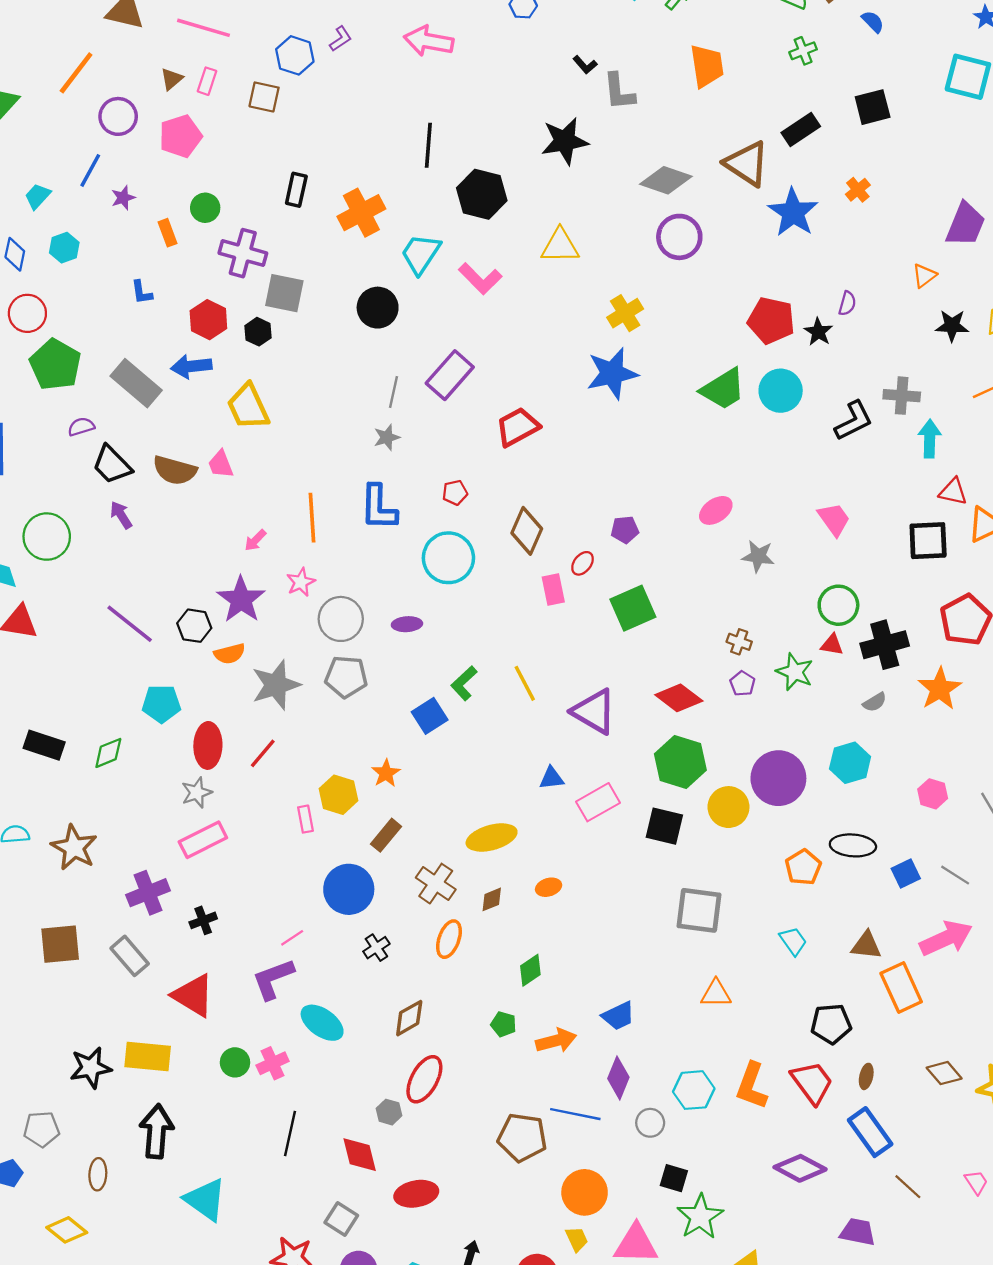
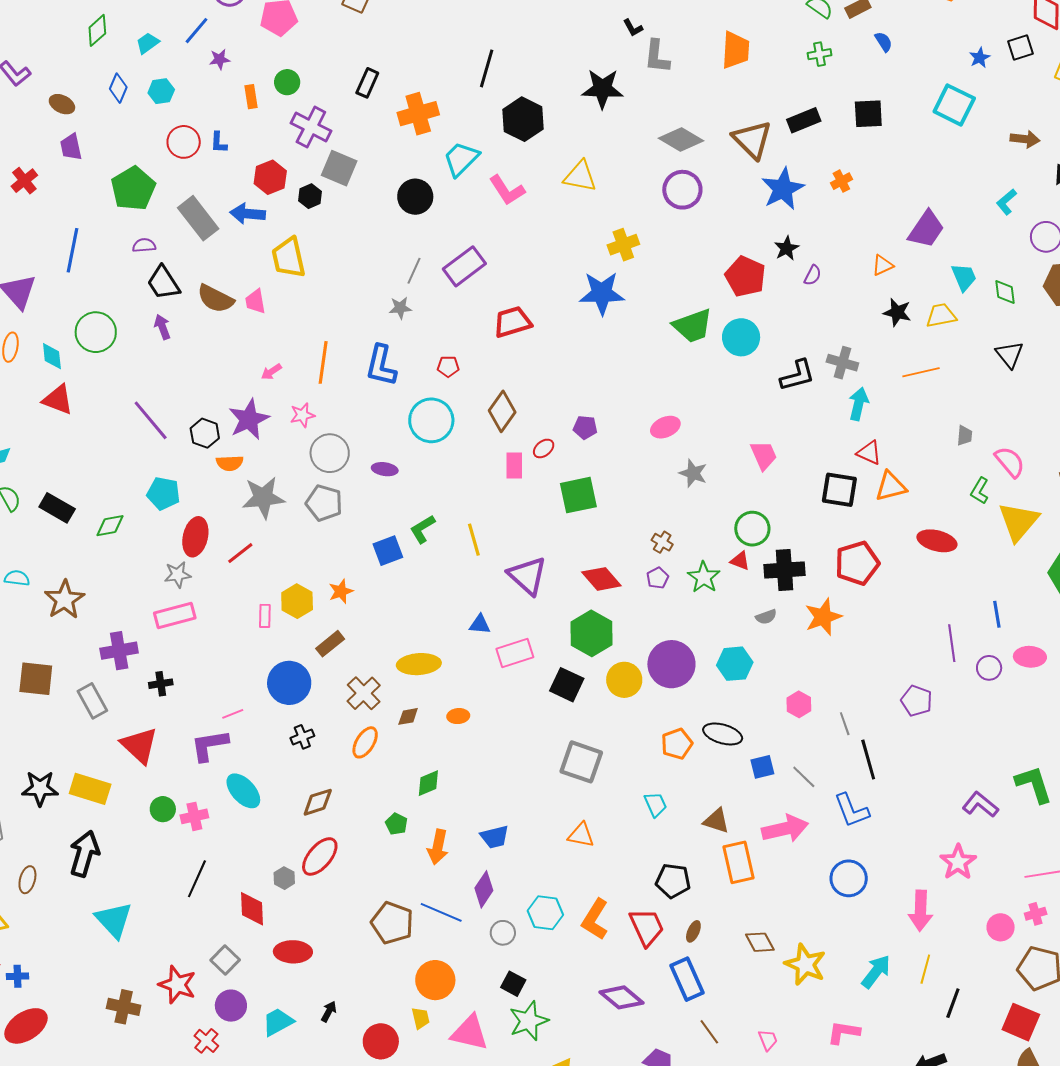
red circle: (27, 313) -> (184, 142), moved
black star: (818, 332) -> (787, 248), moved
orange arrow: (556, 1041) -> (438, 847), turned 104

